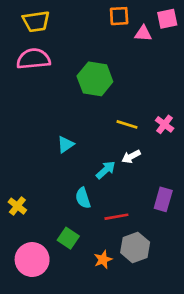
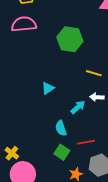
white arrow: (131, 157) -> (97, 97), turned 32
yellow cross: (17, 206) -> (12, 153), moved
green square: (68, 238) -> (62, 152), moved

